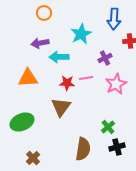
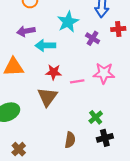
purple cross: (105, 58) -> (93, 38), moved, turned -32
pink line: (86, 78) -> (77, 81), moved
pink star: (116, 84) -> (104, 73), turned 30
brown semicircle: (83, 149) -> (70, 140), size x0.7

